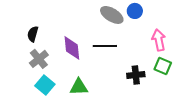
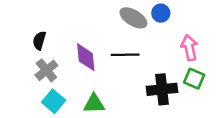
black cross: (136, 75) -> (162, 89), size x1.4

